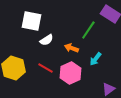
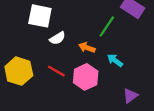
cyan arrow: (95, 59) -> (115, 60), turned 88

